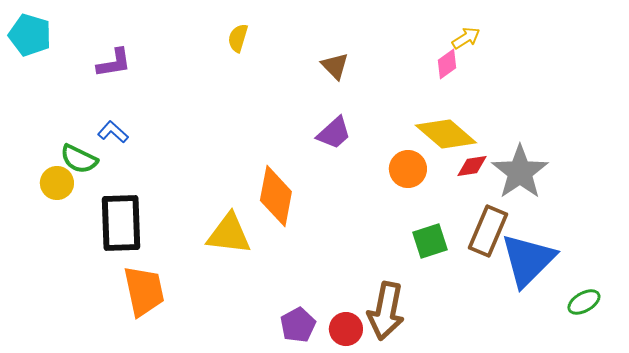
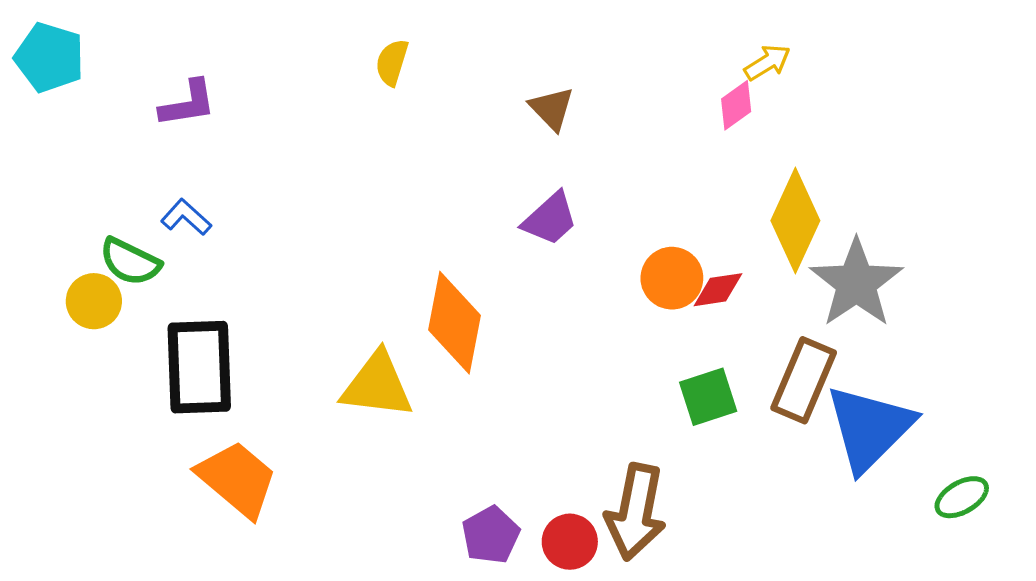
yellow diamond: (446, 134) -> (795, 221), moved, turned 74
red diamond: (472, 166) -> (718, 290), moved
orange trapezoid: (144, 291) -> (237, 479), turned -38

